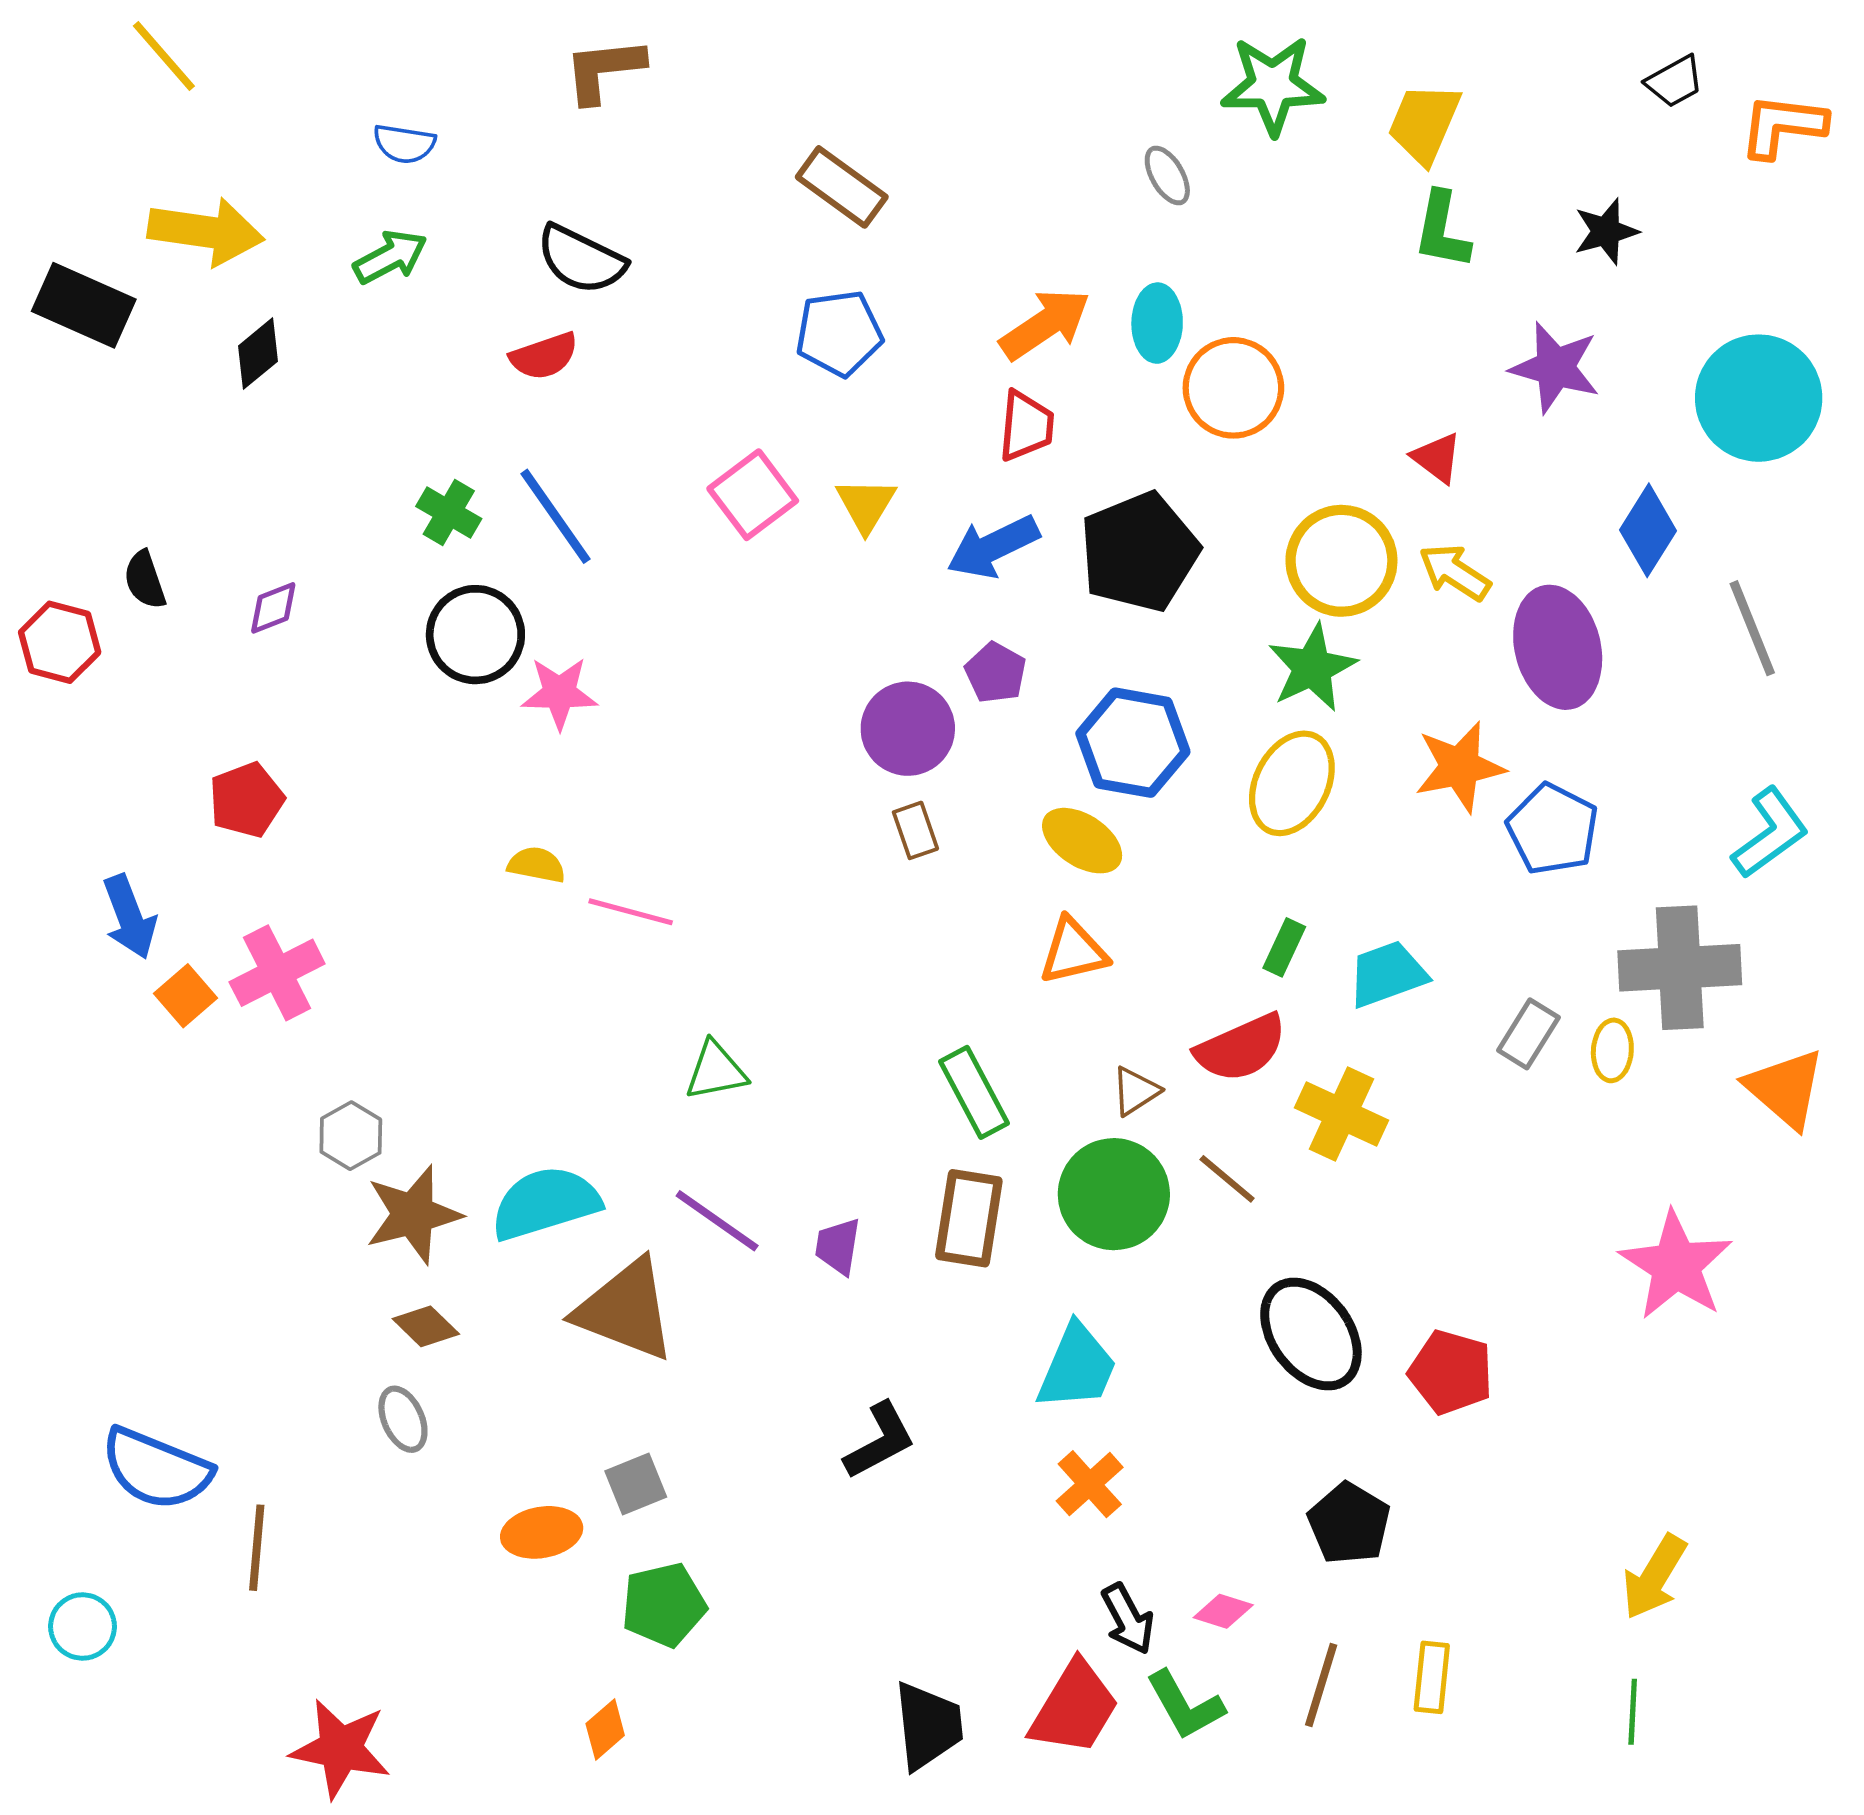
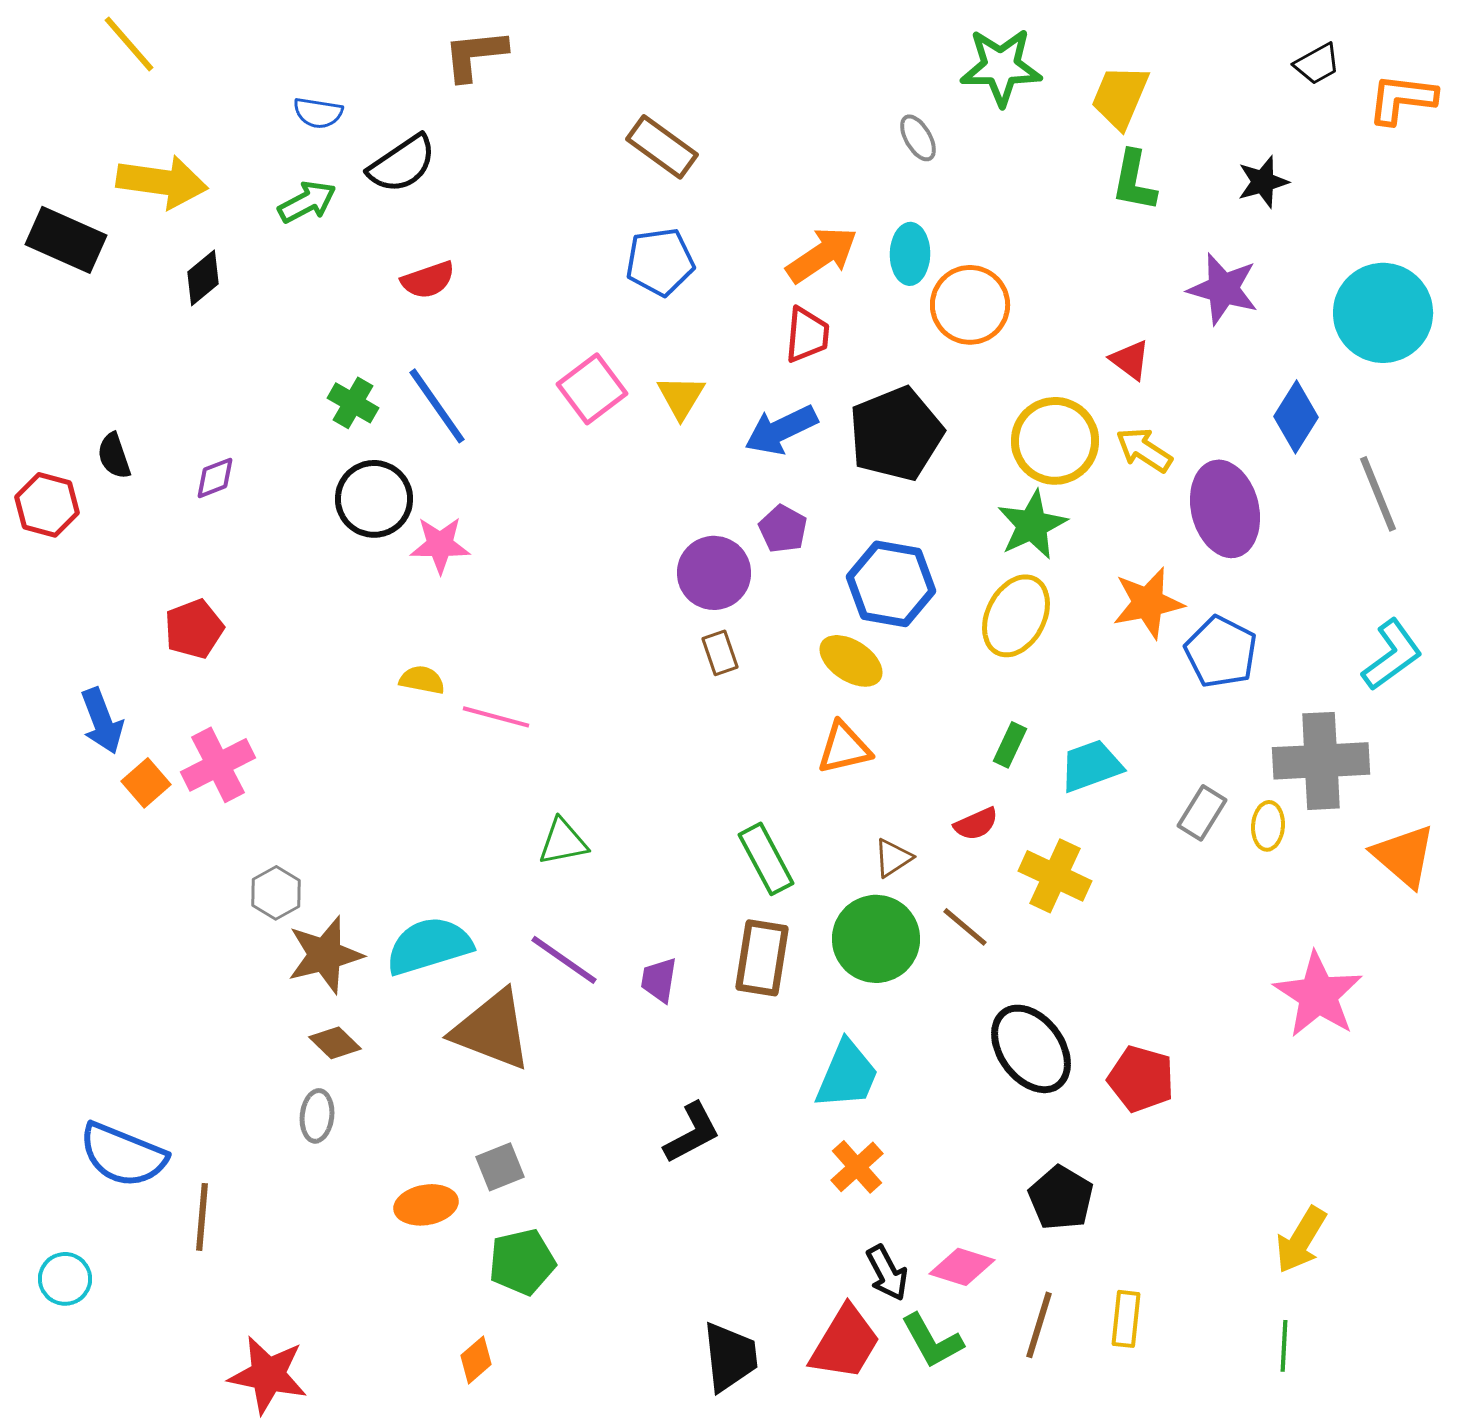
black semicircle: (581, 259) -> (402, 164), moved, turned -60
red semicircle: (1241, 1048) -> (976, 824), size x0.6
gray ellipse: (403, 1419) -> (317, 1116), turned 30
pink diamond: (1223, 1611) -> (962, 1267), size x1.4

